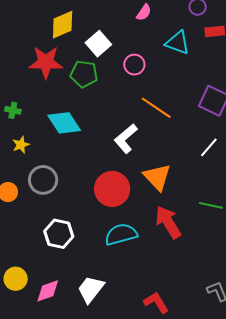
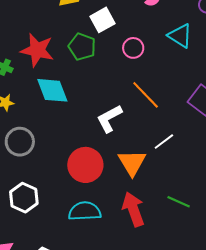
red star: (46, 62) -> (37, 50), moved
white line: (209, 147) -> (164, 141), moved

